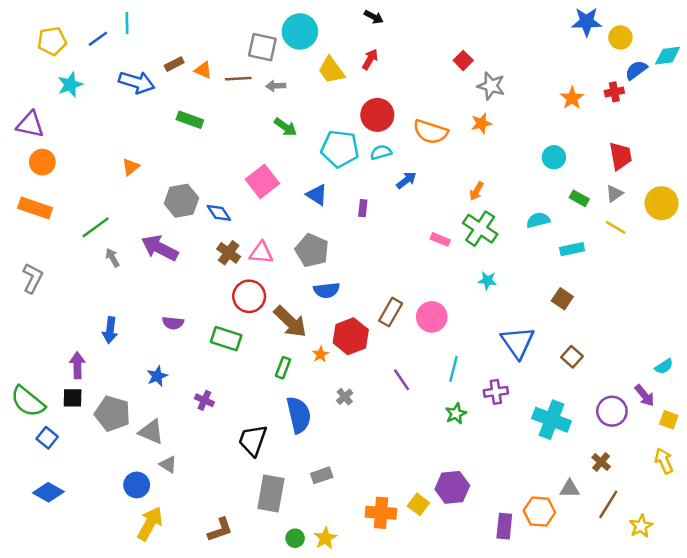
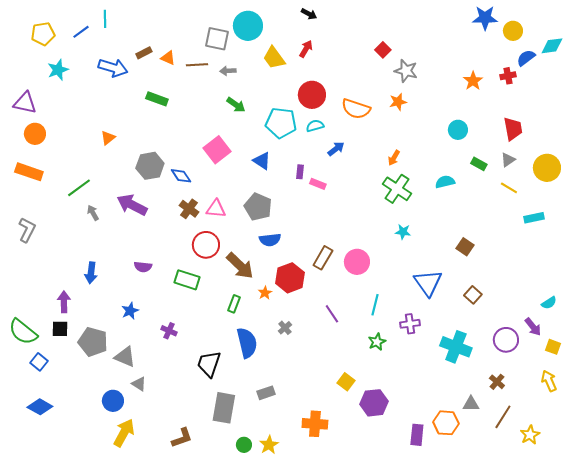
pink rectangle: (440, 239) -> (318, 184), moved
cyan rectangle: (572, 249) -> (534, 218), moved
yellow square: (418, 504) -> (346, 382), moved

